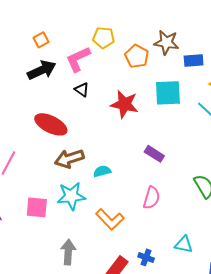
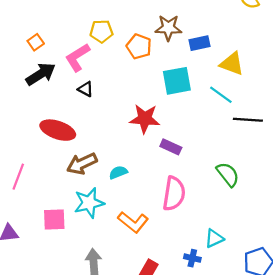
red star: (124, 104) -> (145, 119), moved
pink semicircle: (152, 198) -> (174, 194), size x1.4
cyan triangle: (184, 244) -> (214, 238), turned -30
blue cross: (146, 257) -> (192, 258), moved

